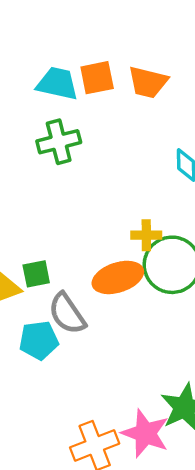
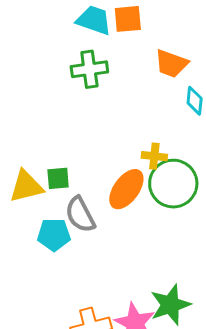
orange trapezoid: (148, 82) -> (171, 64), moved
orange ellipse: (118, 277) -> (126, 189), turned -42

